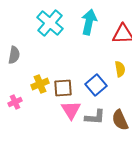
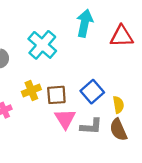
cyan cross: (50, 23) -> (42, 45), moved
yellow semicircle: (120, 69) -> (118, 105), moved

